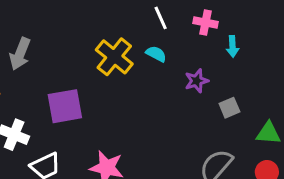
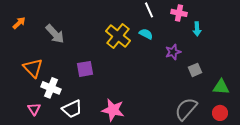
gray arrow: (20, 54) -> (55, 34), turned -65
purple square: (65, 106) -> (85, 69), size x0.7

